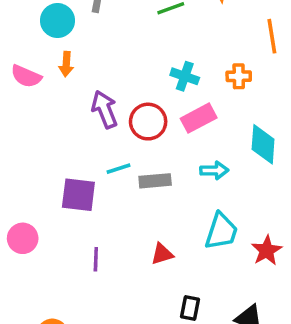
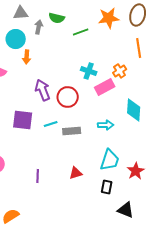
orange arrow: (66, 64) -> (27, 57), moved
orange cross: (239, 76) -> (120, 71), turned -32
pink rectangle: (199, 118) -> (105, 87), moved
purple square: (78, 195) -> (23, 120), moved
black rectangle: (190, 308) -> (107, 187), moved

